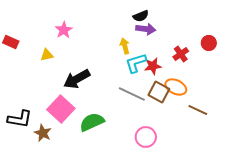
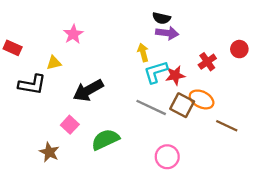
black semicircle: (141, 16) -> (161, 18), turned 35
pink square: (61, 109) -> (70, 125), size x0.6
black L-shape: (20, 119) -> (32, 85), moved

